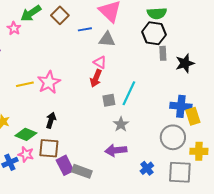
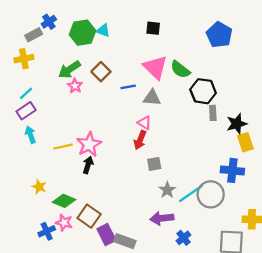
green semicircle: (157, 13) -> (180, 69), moved, turned 42
pink star: (14, 28) -> (75, 86), moved
cyan line: (129, 93) -> (191, 193), moved, turned 30
yellow rectangle: (193, 116) -> (245, 142), moved
black arrow: (51, 120) -> (88, 165), moved
gray circle: (173, 137) -> (211, 194), moved
brown square: (49, 148) -> (89, 216), turned 30
blue cross: (147, 168) -> (183, 238), moved

